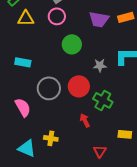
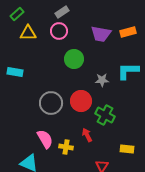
cyan rectangle: (23, 62) -> (15, 72), moved
pink semicircle: (23, 107) -> (45, 139), moved
yellow cross: (51, 138) -> (66, 147), moved

